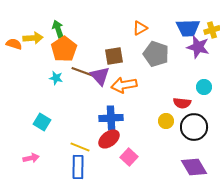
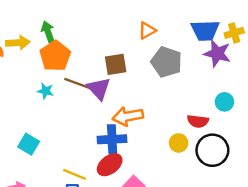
orange arrow: (124, 85) -> (128, 116), moved

